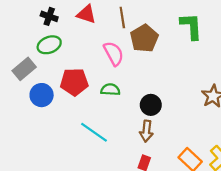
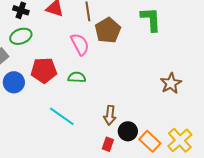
black circle: (151, 105) -> (128, 131), moved

